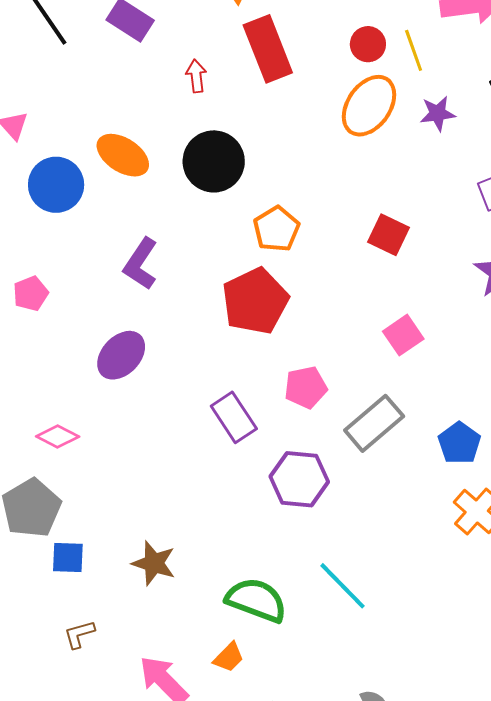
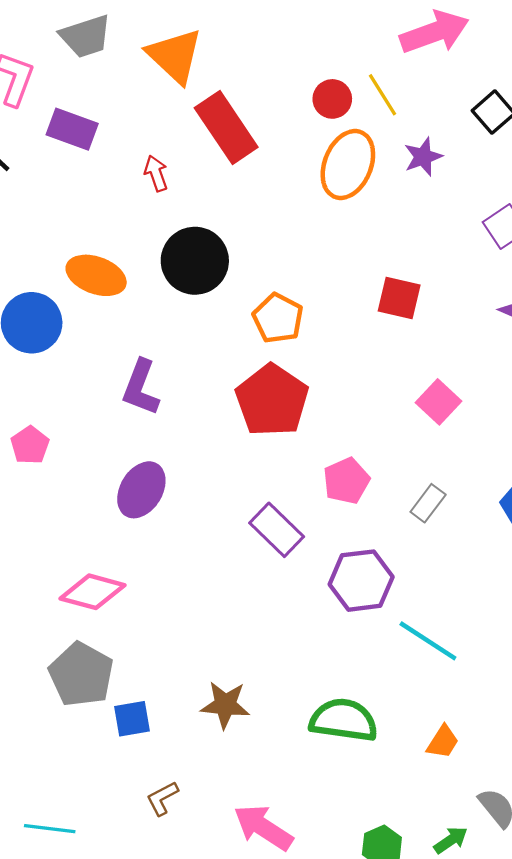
gray rectangle: (374, 423) -> (428, 503), size x0.6
pink diamond: (58, 437) -> (92, 592), size x1.4
cyan line: (342, 586) -> (428, 641), moved
orange trapezoid: (229, 657) -> (443, 742), moved

